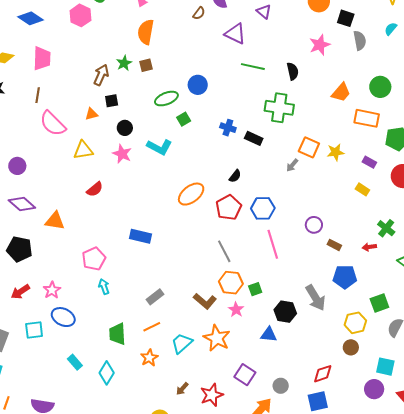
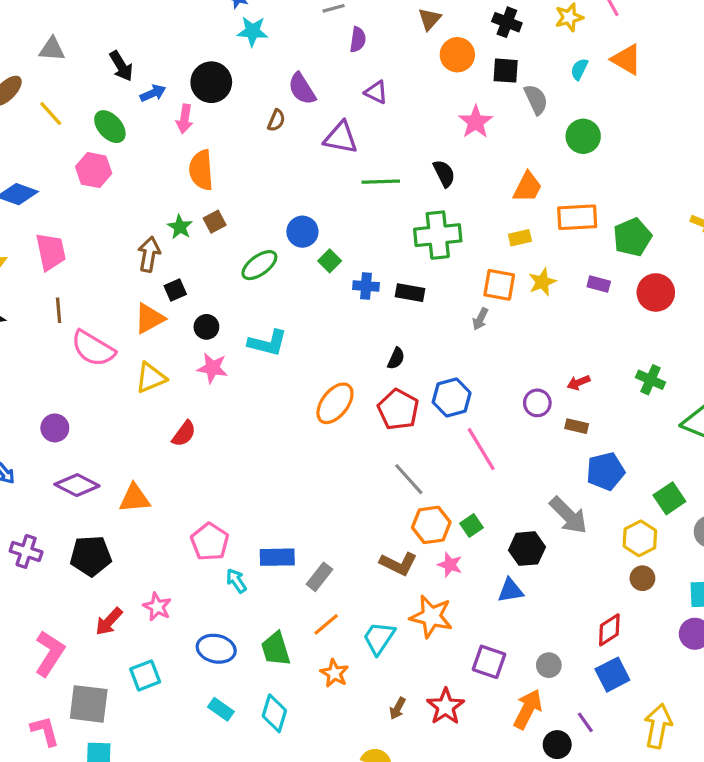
green circle: (380, 87) -> (583, 136), moved
orange triangle: (91, 114) -> (149, 318), size x1.5
green square: (184, 119) -> (330, 261), moved
yellow rectangle: (362, 189) -> (520, 238), moved, turned -32
blue rectangle: (141, 236) -> (277, 557), moved
red arrow: (369, 247) -> (579, 383), moved
blue ellipse: (63, 317) -> (216, 649), moved

